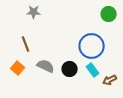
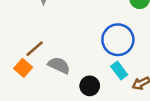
brown line: (26, 44) -> (35, 49), moved, turned 70
black circle: (70, 69) -> (90, 86), moved

